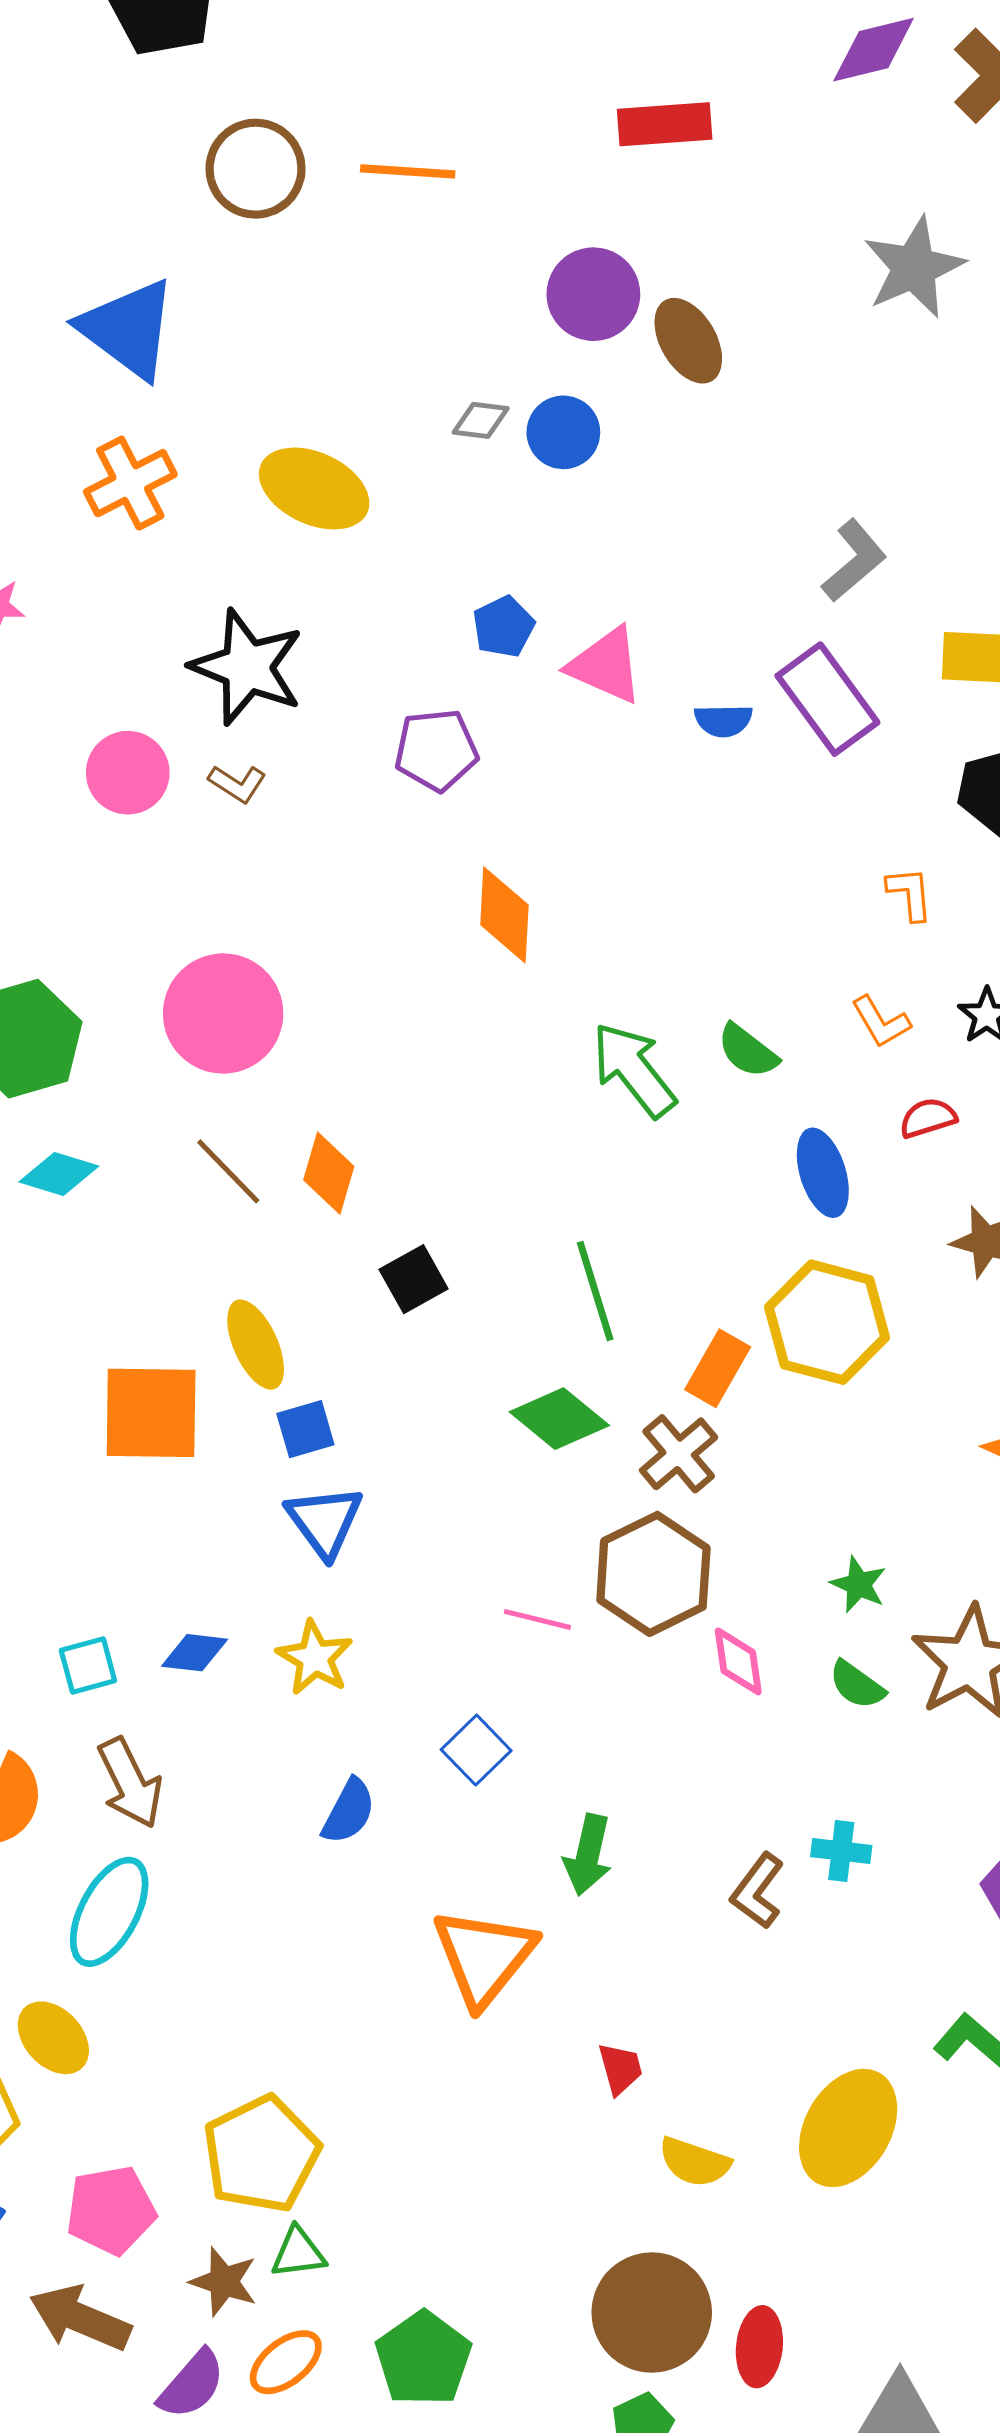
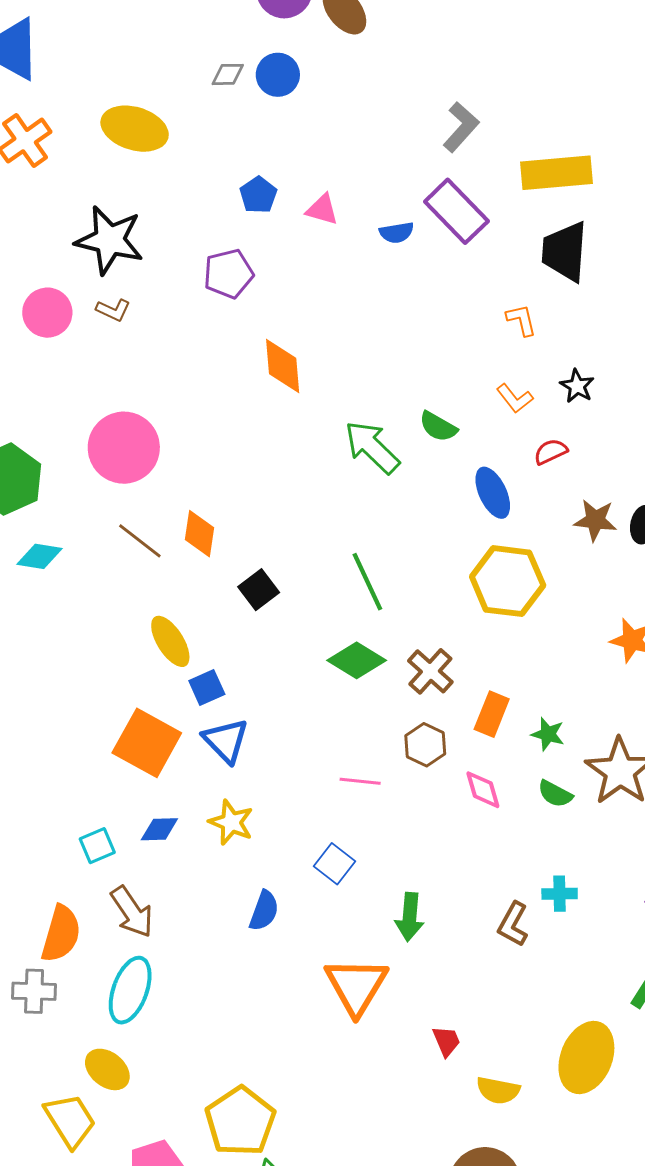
pink triangle: (606, 665) -> (322, 210), size x0.7
orange rectangle: (718, 1368) -> (492, 714), moved
orange square: (151, 1413) -> (147, 743), moved, turned 36
brown hexagon: (653, 1574) -> (425, 745), size x0.6

